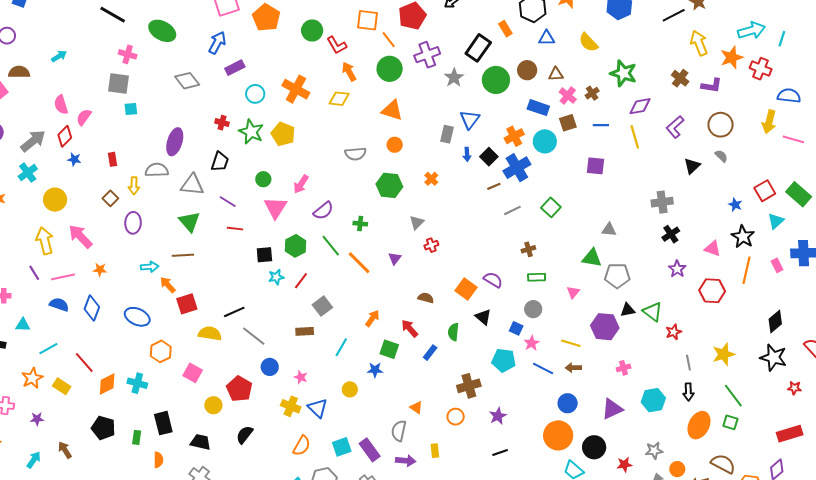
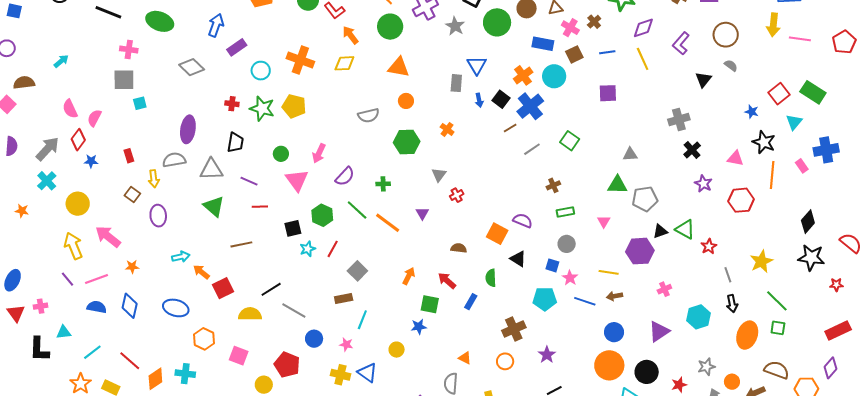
brown line: (183, 255) -> (241, 244), moved
cyan line: (341, 347) -> (362, 320), moved

